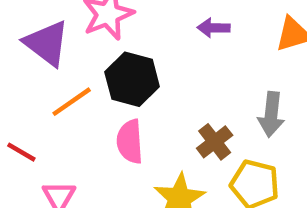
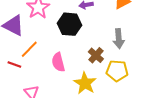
black hexagon: (132, 79) -> (69, 24), moved
red line: (21, 152) -> (14, 64), moved

